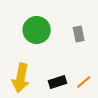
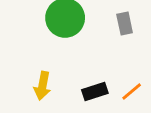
yellow arrow: (21, 78) -> (42, 86), size x0.7

